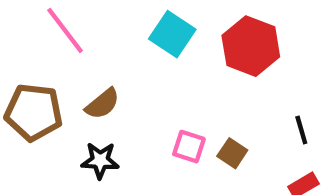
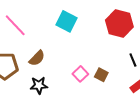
red hexagon: (251, 46) -> (119, 23), moved
pink square: (189, 147) -> (80, 74), turned 35

